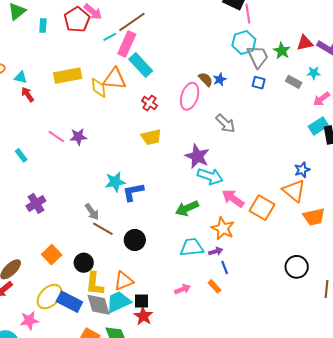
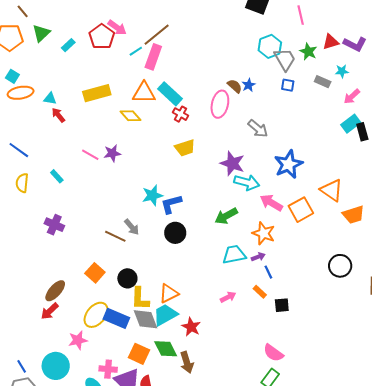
pink line: (248, 14) -> (301, 15), moved
cyan rectangle: (43, 25) -> (68, 45), turned 48
cyan rectangle: (141, 65) -> (170, 94), moved
yellow diamond: (99, 88) -> (131, 116), moved, turned -30
blue star: (302, 170) -> (289, 164), moved, size x1.8
purple cross: (36, 203) -> (54, 225), moved, turned -30
orange square: (262, 208) -> (301, 210), turned 35
brown line: (103, 229) -> (115, 236), moved
black circle: (135, 240) -> (175, 233), moved
black square: (141, 301) -> (282, 305), moved

